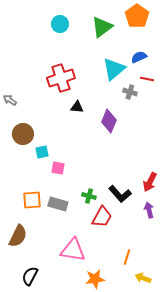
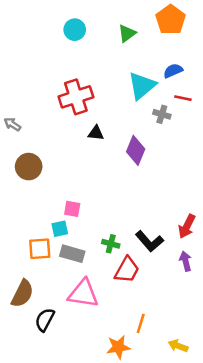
green triangle: (102, 27) -> (127, 33), size x0.7
cyan square: (42, 152) -> (60, 229), moved
pink triangle: (73, 250) -> (83, 294), moved
orange line: (127, 257) -> (141, 323), moved
black semicircle: (30, 276) -> (45, 320), moved

